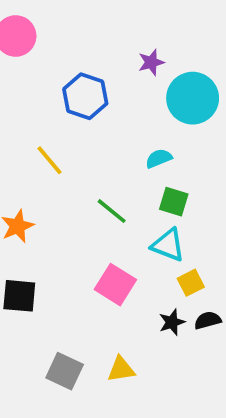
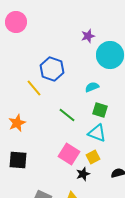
blue hexagon: (85, 96) -> (52, 69), moved
yellow square: (191, 283) -> (93, 157), moved
black star: (172, 322) -> (83, 174), moved

